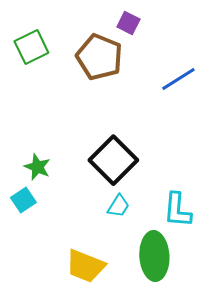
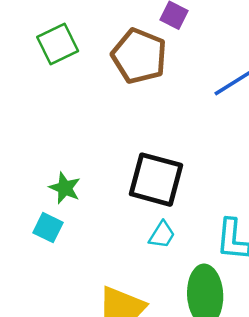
black square: (113, 160) -> (156, 180), turned -30
cyan square: (23, 200) -> (48, 228), turned -30

